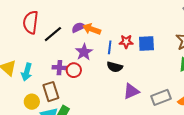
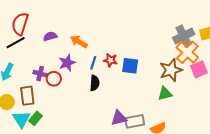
purple semicircle: (78, 27) -> (50, 36), moved
black line: (53, 34) -> (16, 43), moved
black semicircle: (115, 67) -> (95, 83), turned -112
purple triangle: (131, 91) -> (119, 118), moved

